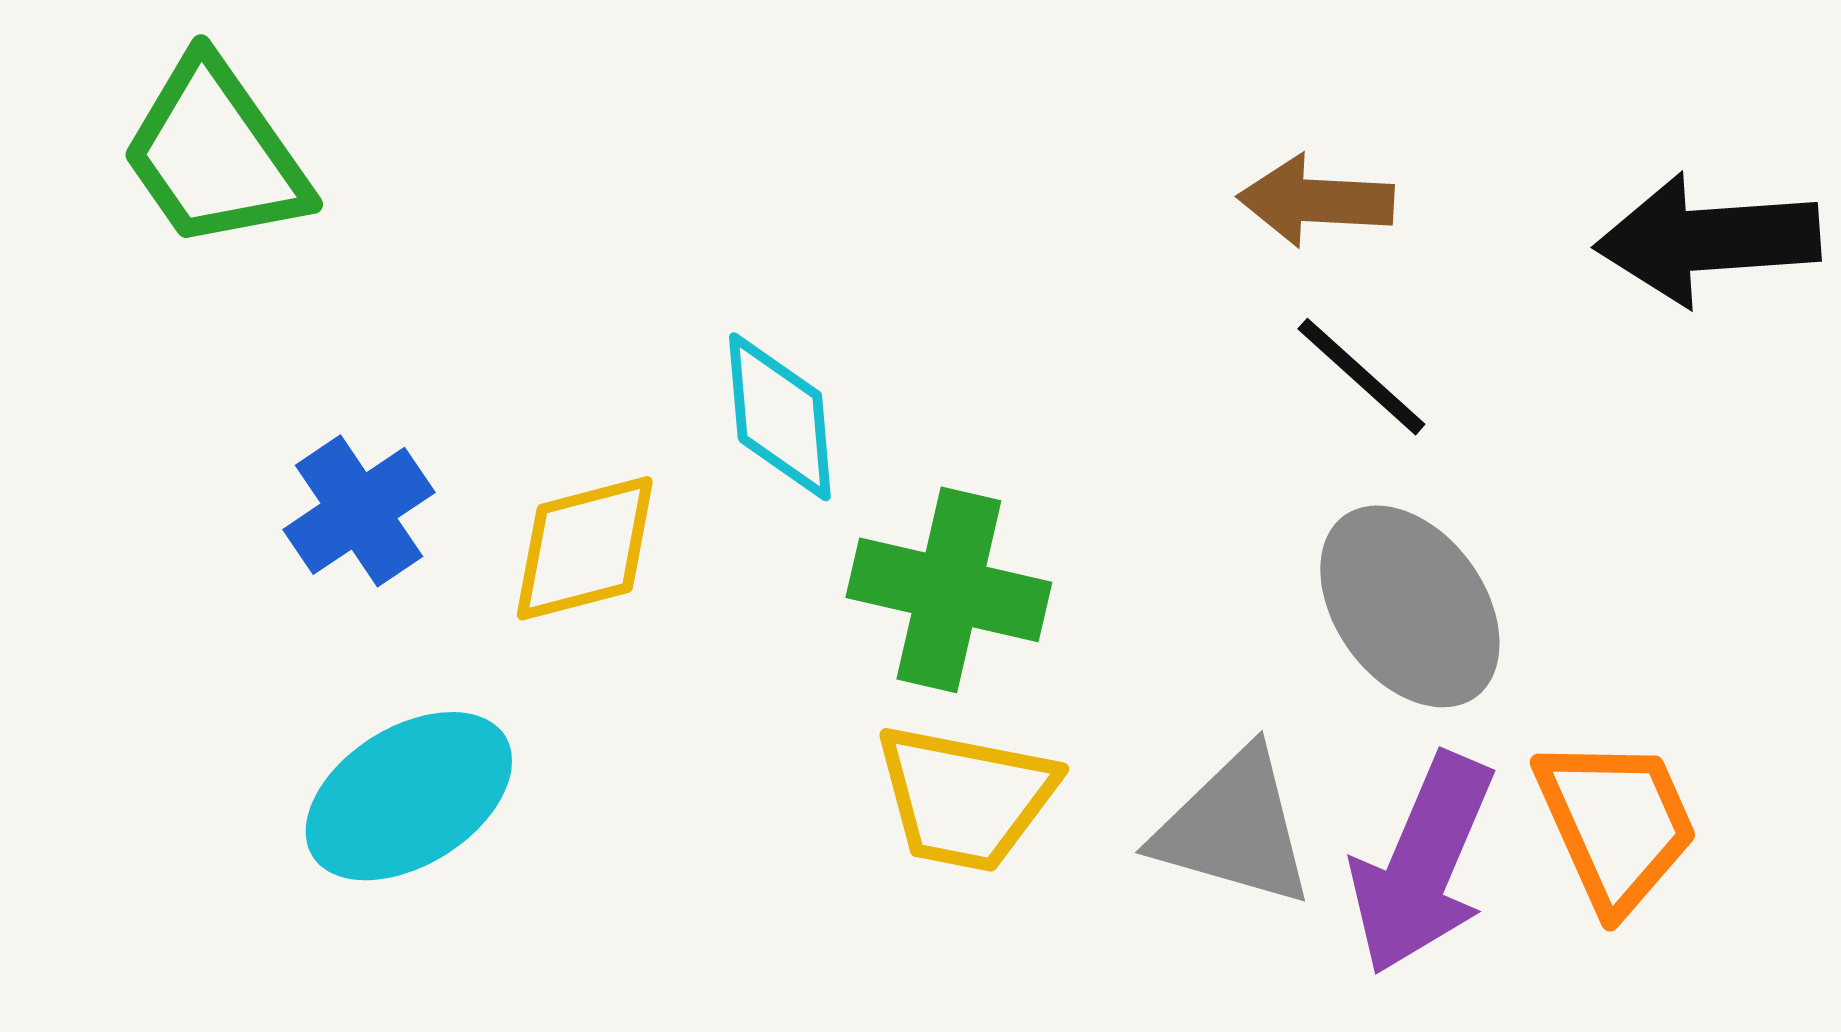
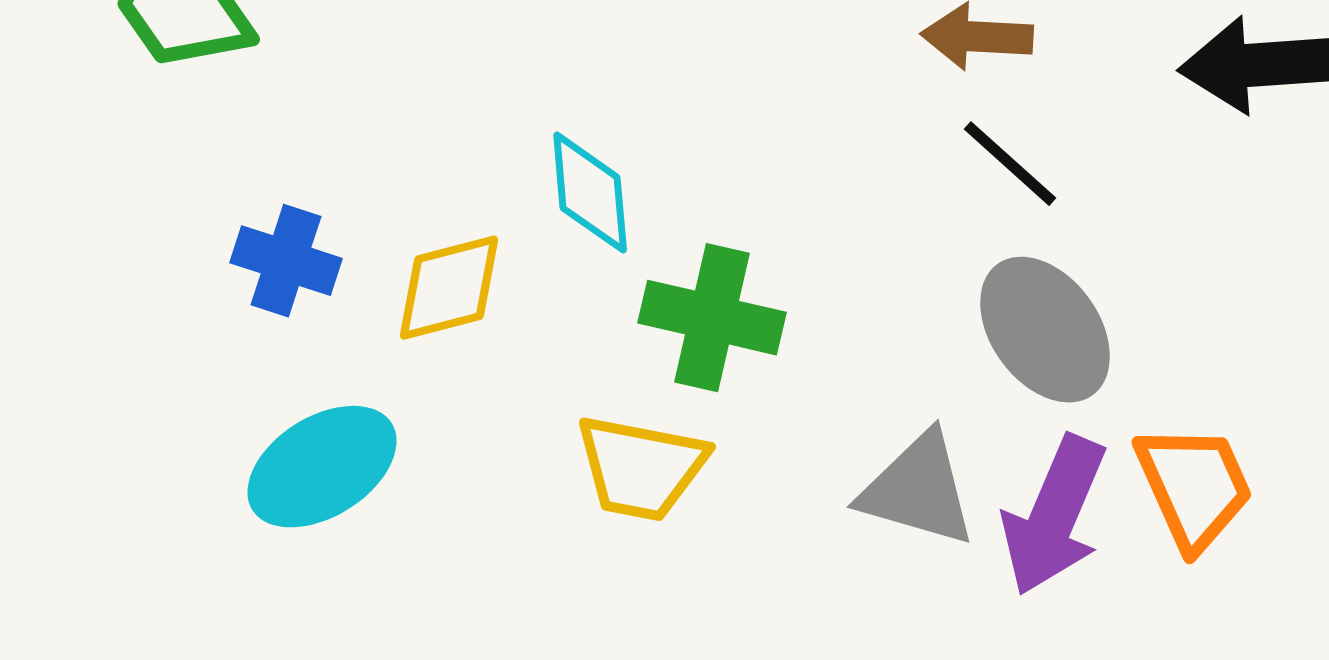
blue cross: (359, 511) -> (286, 261), turned -38
yellow trapezoid: (965, 798) -> (641, 468), moved

